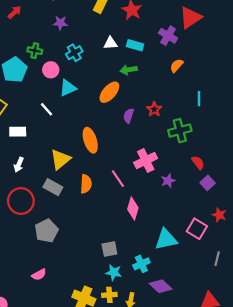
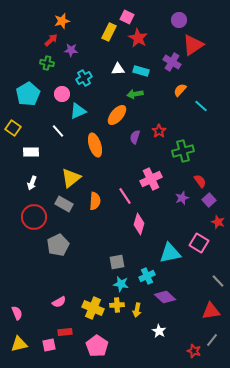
red arrow: (14, 12) -> (51, 40), moved
green cross: (35, 51) -> (47, 63), moved
cyan line: (199, 99) -> (201, 106), moved, turned -48
orange ellipse: (90, 140) -> (95, 145), moved
purple star: (168, 181) -> (182, 198), moved
red star: (219, 215) -> (218, 222), moved
gray line: (217, 259) -> (218, 281), moved, turned -56
pink semicircle: (39, 275) -> (59, 302), moved

